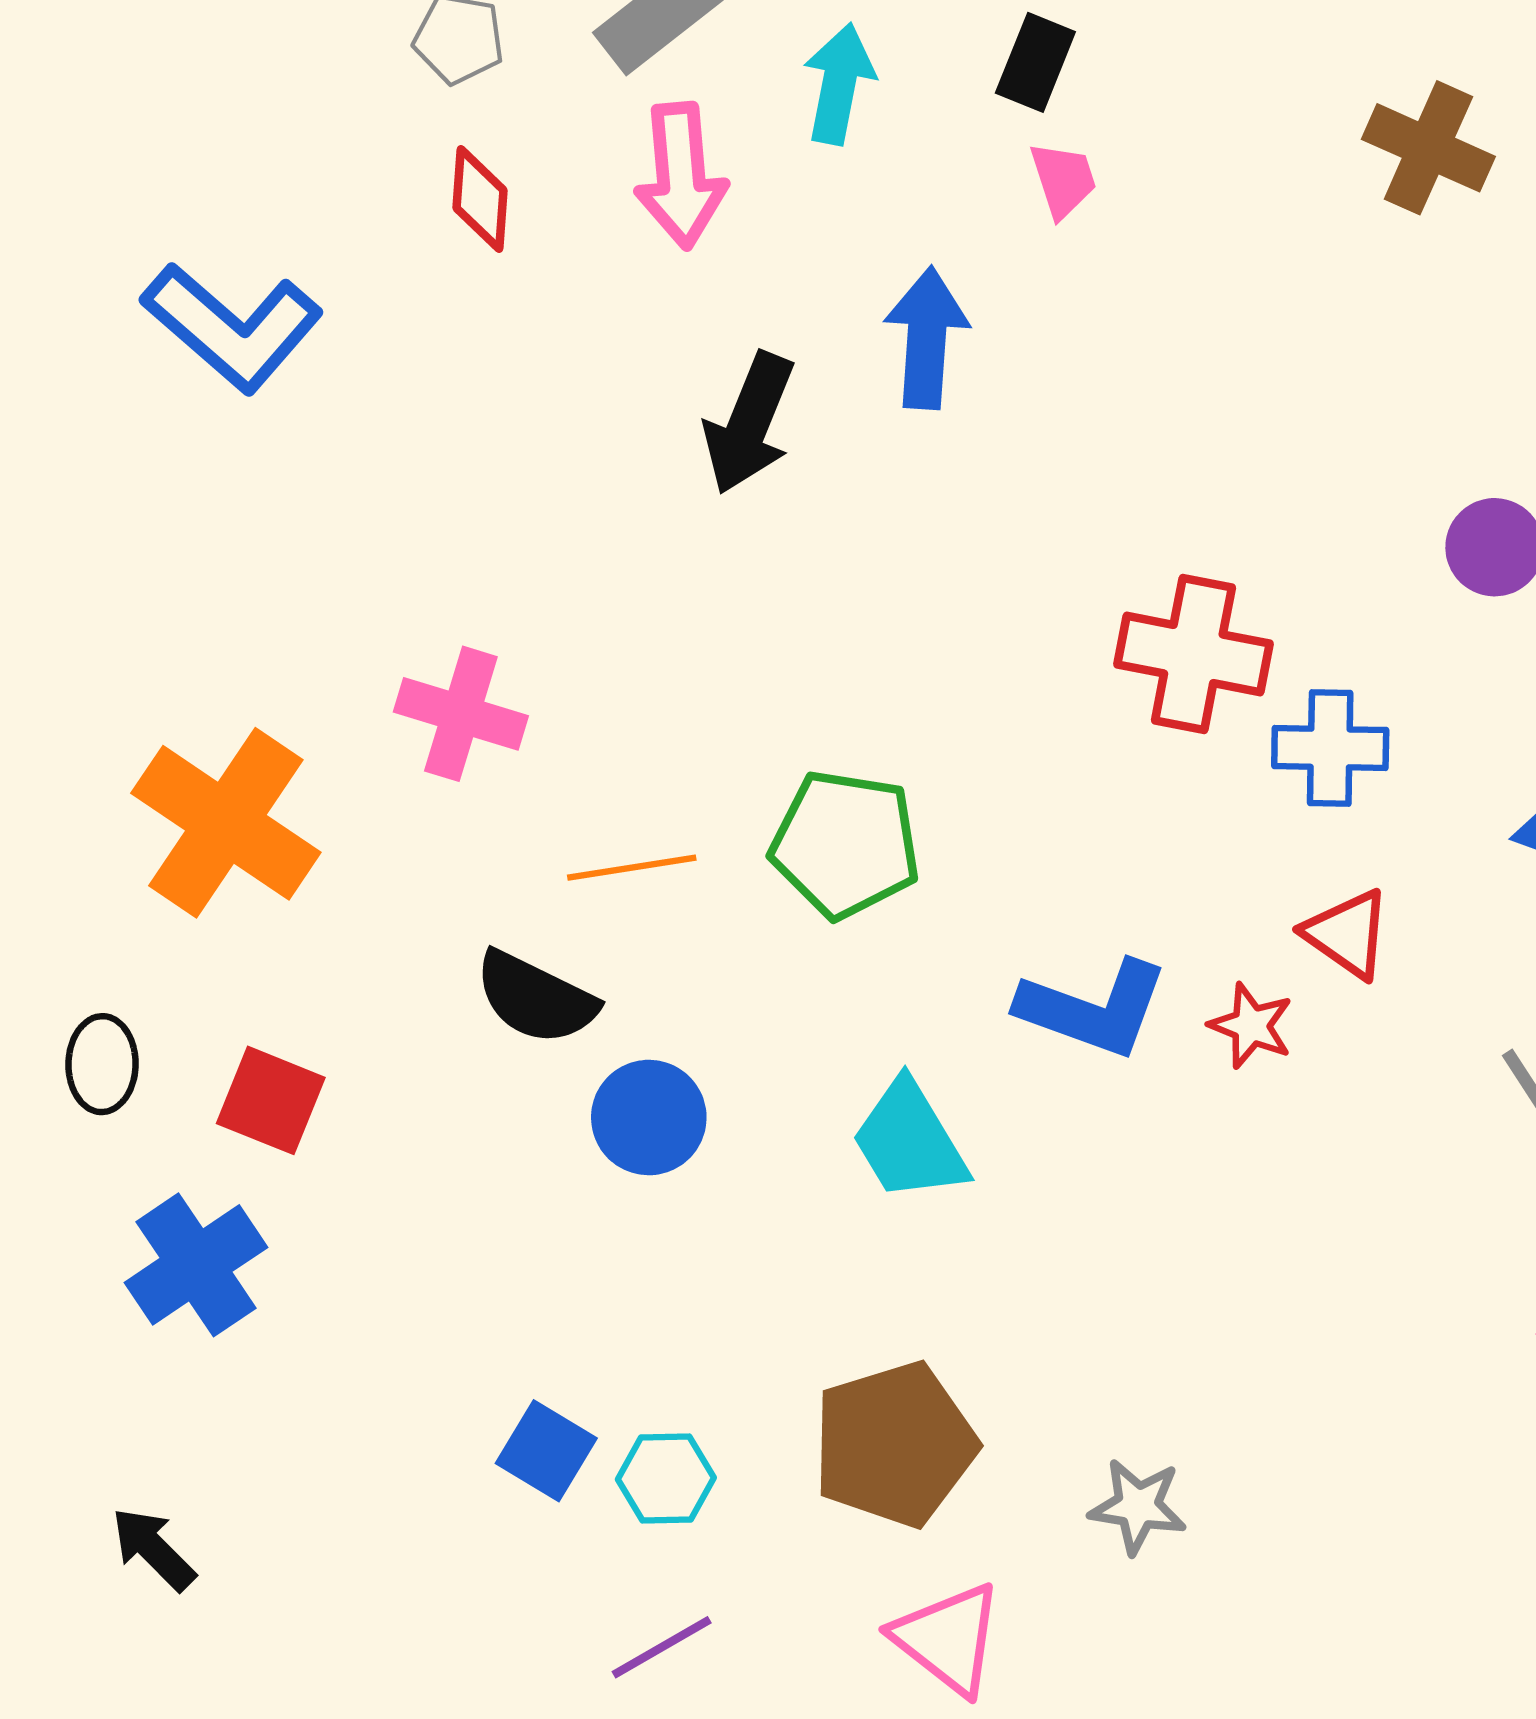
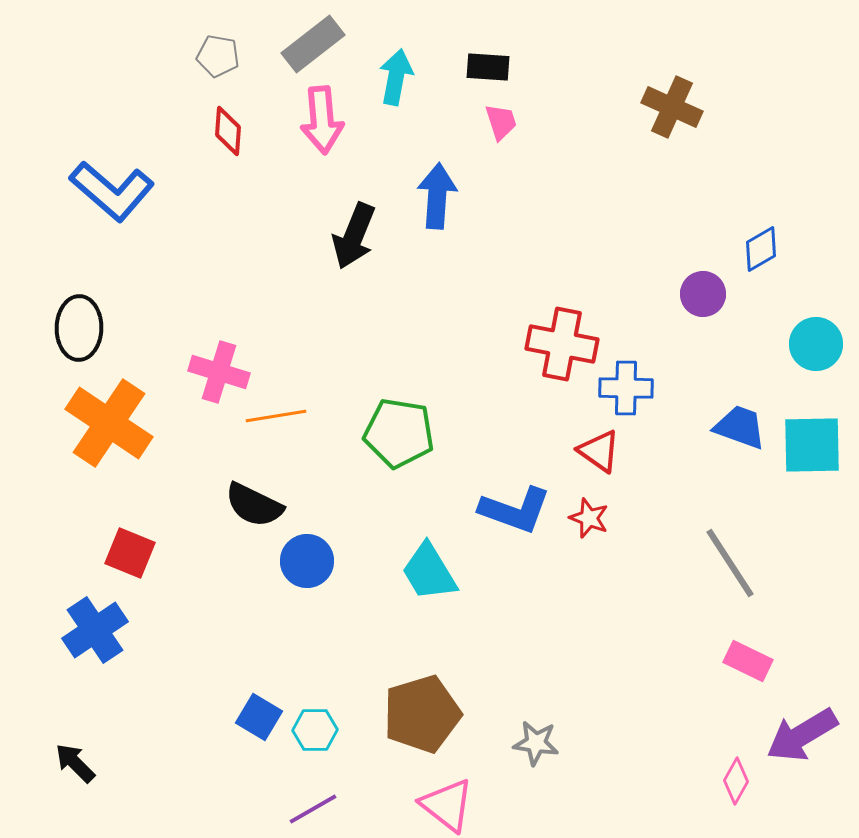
black rectangle: (1035, 62) -> (488, 67), turned 72
orange line: (632, 868) -> (276, 416), moved
red triangle: (1347, 934) -> (599, 451), moved
black ellipse: (102, 1064) -> (79, 328), moved, size x1.4

